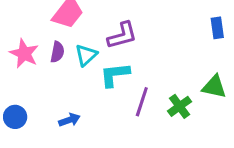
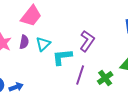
purple L-shape: (122, 35) -> (87, 41), moved, turned -40
blue arrow: (69, 120) -> (16, 87), moved

